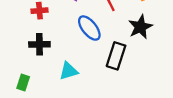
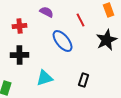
black rectangle: (116, 56) -> (84, 80), moved, size x0.6

